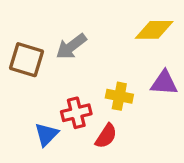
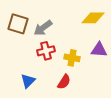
brown square: (26, 60) -> (18, 24), moved
red cross: (76, 113) -> (46, 51), moved

